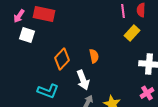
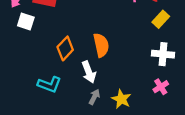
yellow rectangle: (132, 33) -> (161, 19), moved
orange semicircle: (94, 56) -> (101, 45), size x1.5

